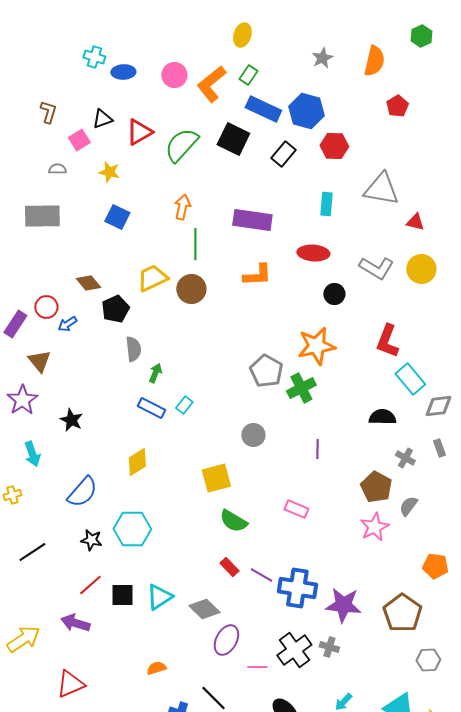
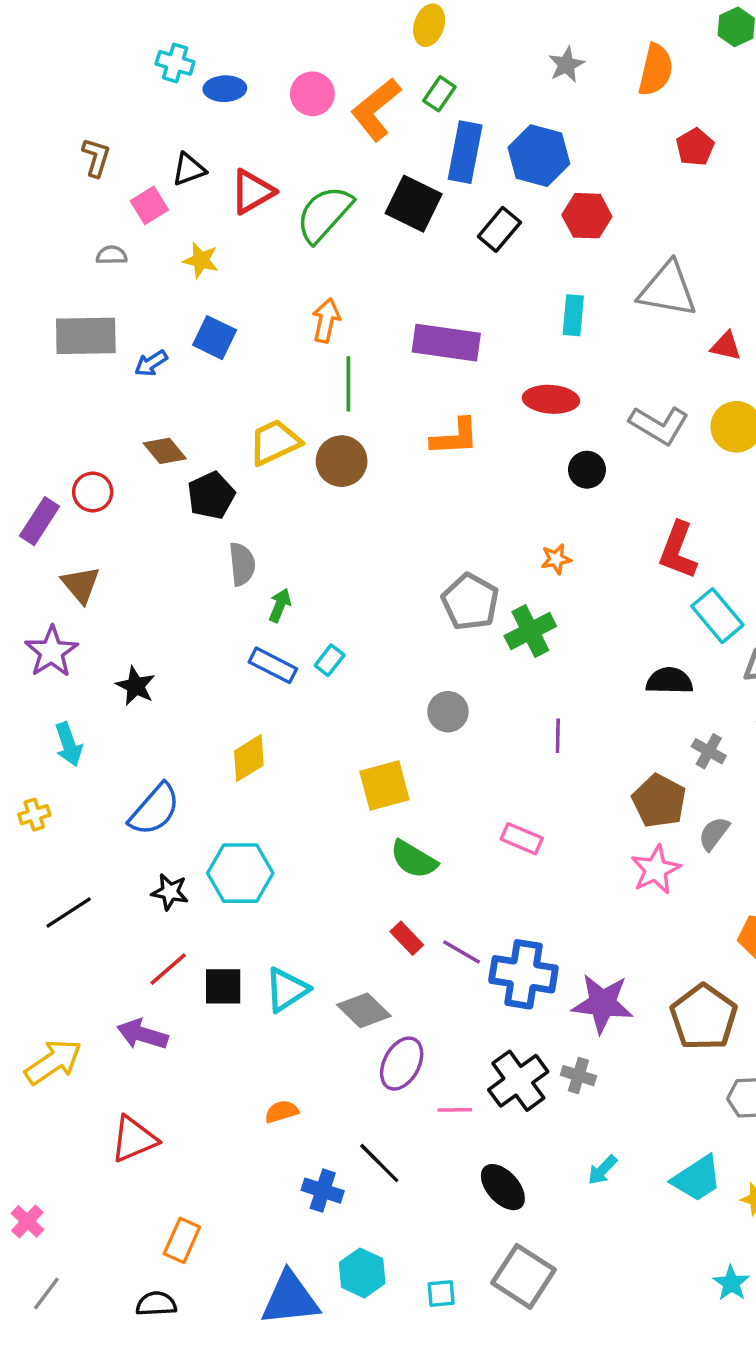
blue rectangle: (263, 109) -> (465, 152), turned 76
blue arrow: (67, 324) -> (151, 363), moved
orange star: (316, 346) -> (556, 559), size x0.5

